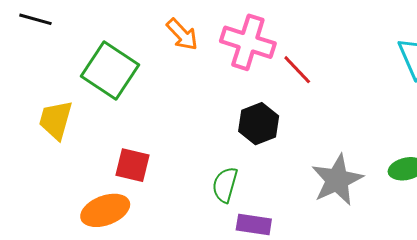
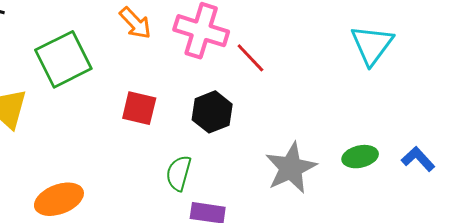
green square: (110, 70) -> (63, 59), turned 30
red square: (132, 165) -> (139, 108), moved

